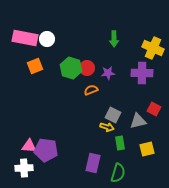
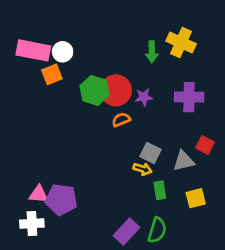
yellow cross: (153, 48) -> (181, 42), moved
orange square: (35, 66) -> (52, 74), moved
red circle: (87, 68) -> (116, 90), size x1.5
purple rectangle: (93, 163) -> (126, 232), moved, turned 30

